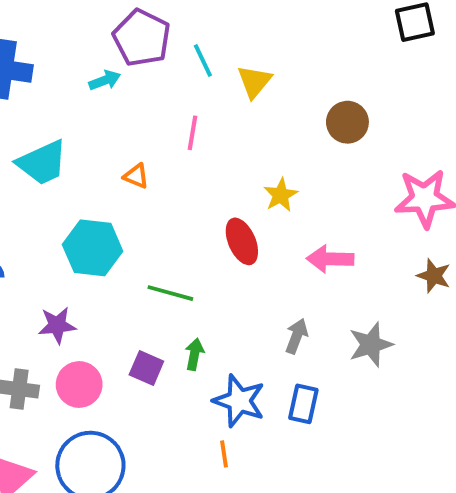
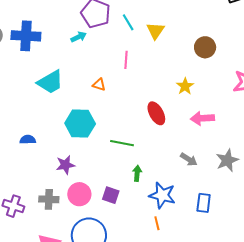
yellow star: (281, 195) -> (185, 86), moved
gray arrow: (297, 336) -> (189, 159), turned 108
purple square: (146, 368) -> (111, 195), moved
blue rectangle: (303, 404) -> (204, 203), moved

